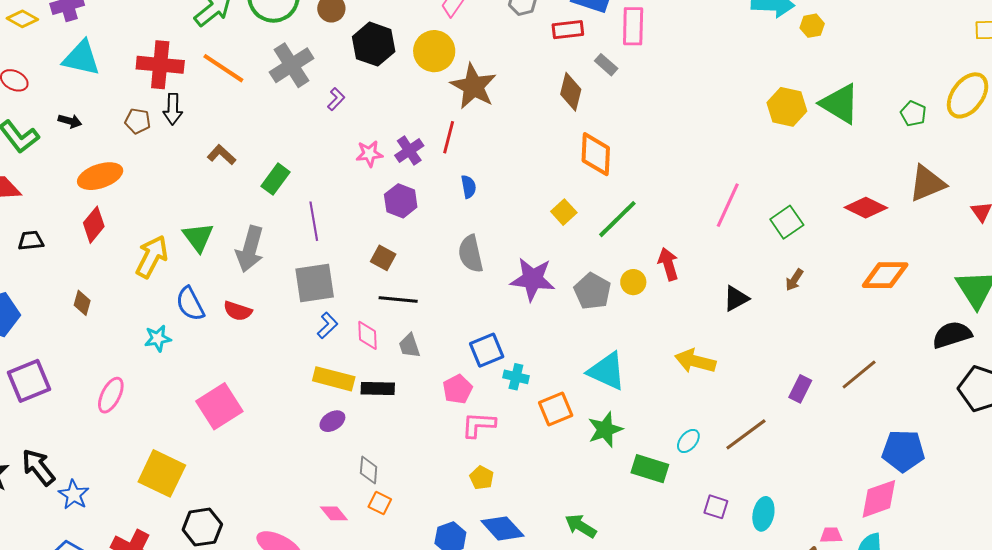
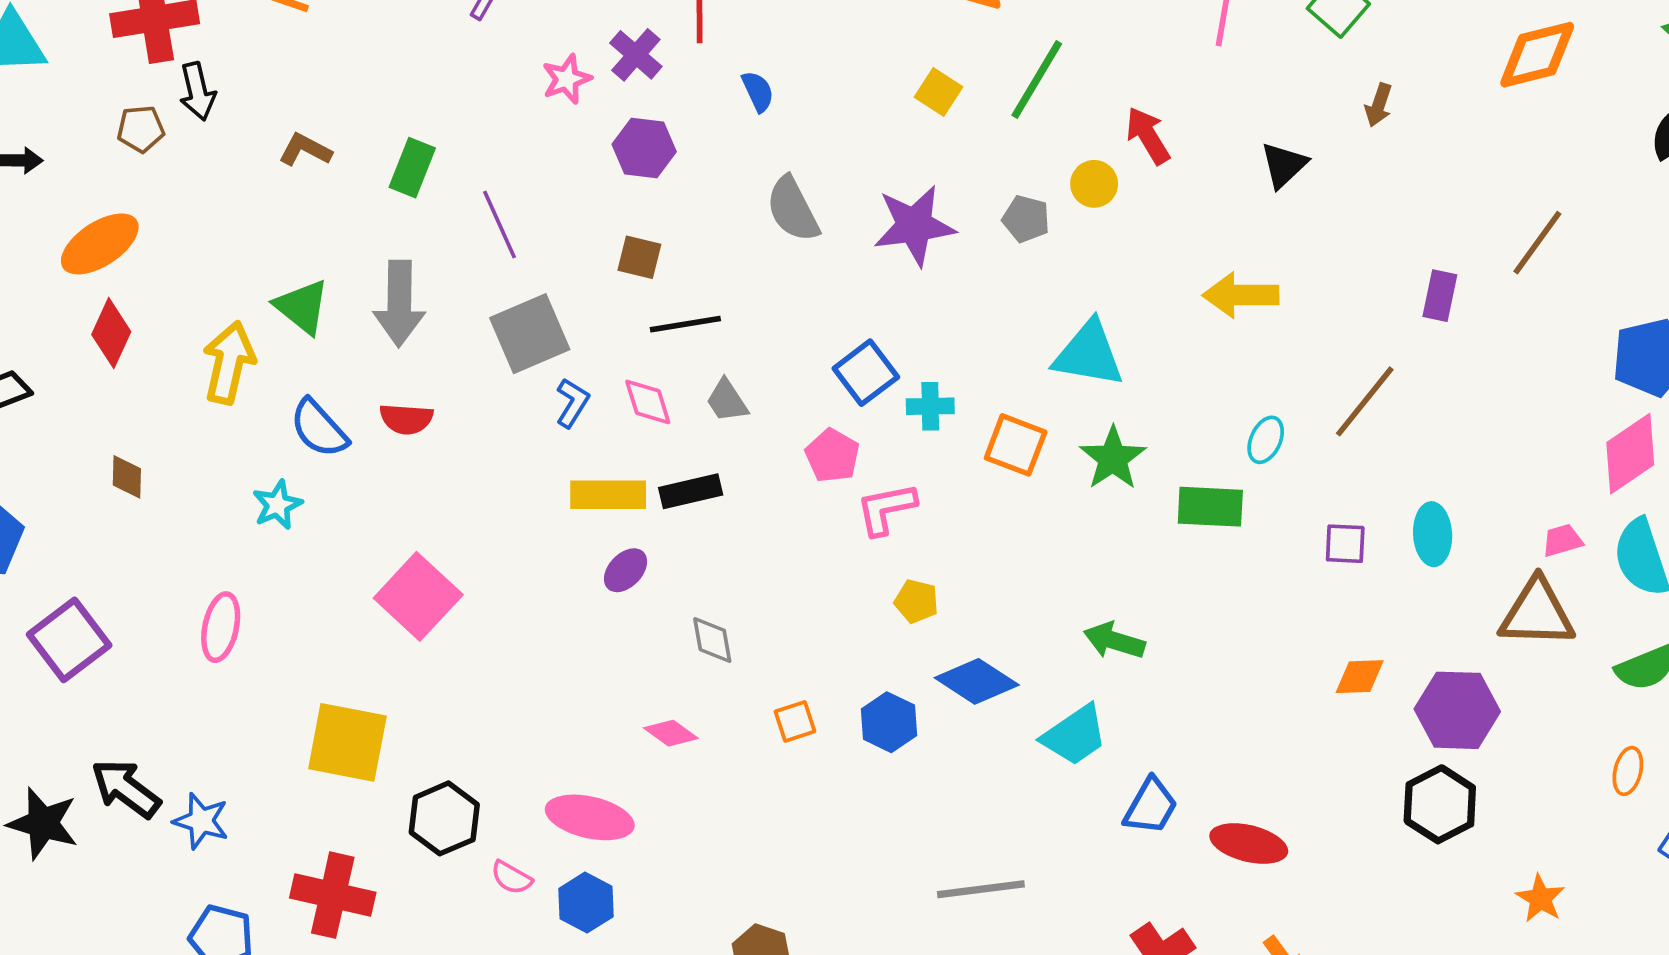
gray pentagon: (592, 291) -> (1026, 219), size x0.7
orange square: (556, 409) -> (1016, 445), turned -32
orange square: (380, 503) -> (795, 721), moved, turned -30

